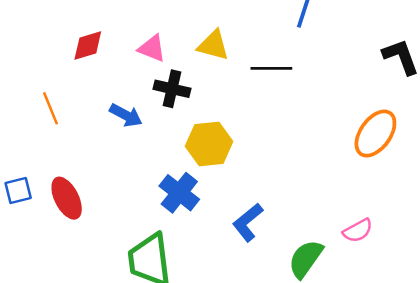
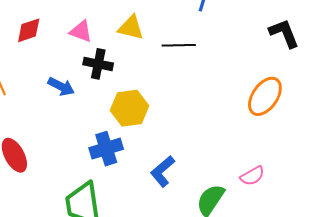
blue cross: (179, 193) -> (106, 149), turned 36

